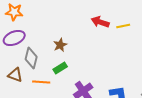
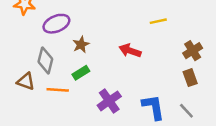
red arrow: (100, 22) -> (130, 51), moved
purple ellipse: (14, 38) -> (56, 24), moved

